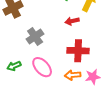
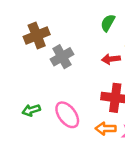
gray cross: (35, 37) -> (62, 57), moved

